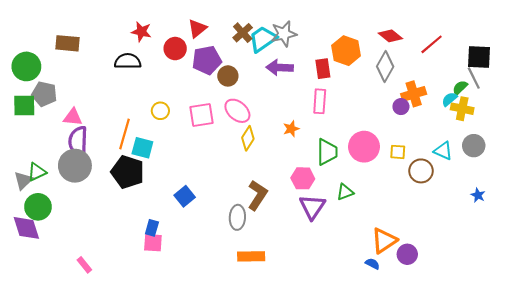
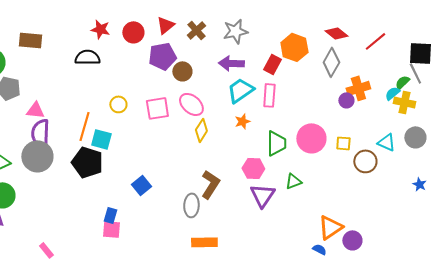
red triangle: (197, 28) -> (165, 25), moved
cyan trapezoid: (263, 39) -> (240, 90), moved
red circle: (175, 49) -> (133, 32), moved
red rectangle: (323, 69) -> (272, 64), turned 36

